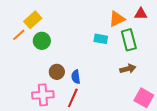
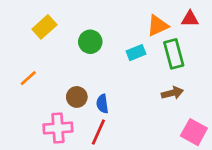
orange line: (19, 35) -> (28, 78), moved
cyan rectangle: (101, 39) -> (136, 53), turned -32
green circle: (42, 41) -> (90, 42), moved

